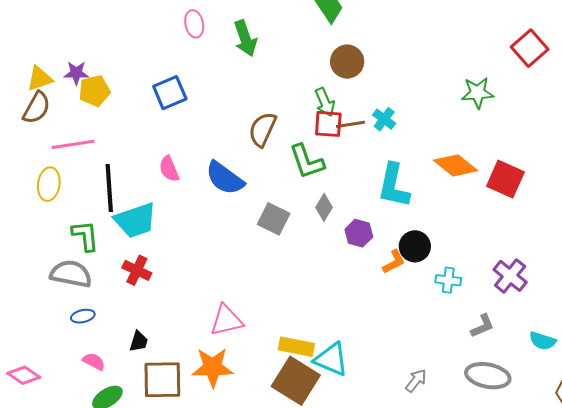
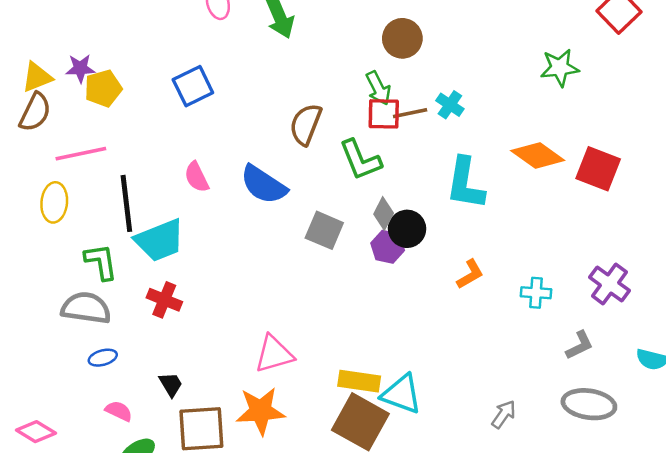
purple hexagon: (359, 233) -> (388, 247), moved
black circle: (415, 246) -> (407, 229), moved
black trapezoid: (139, 341) -> (171, 384), turned -45

